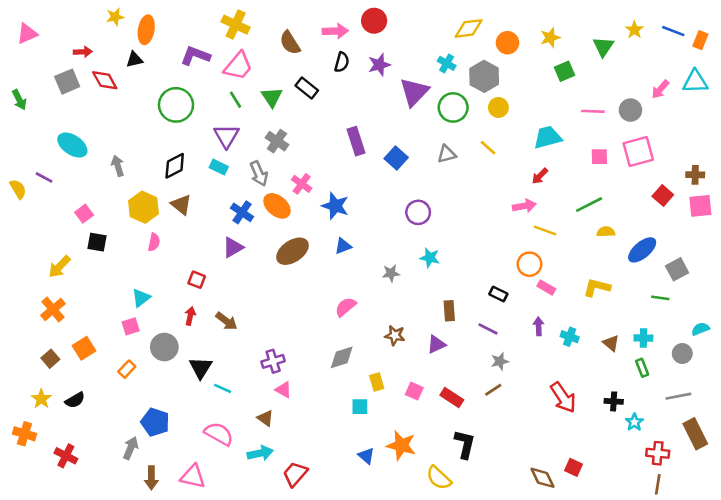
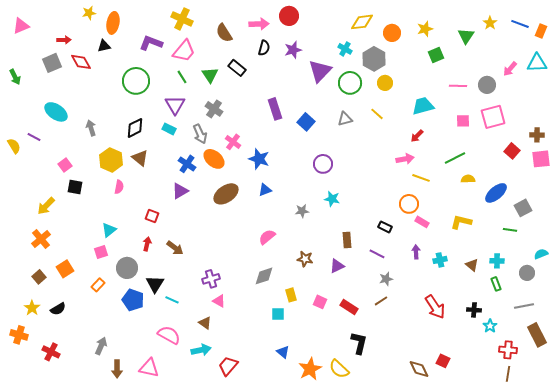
cyan cross: (570, 337) -> (440, 260), turned -32
blue pentagon: (155, 422) -> (133, 300), moved
orange star: (401, 445) -> (310, 369), moved, turned 30

